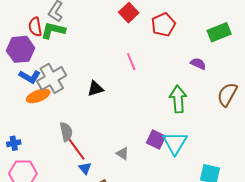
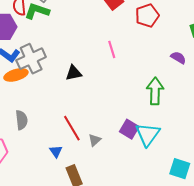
gray semicircle: (66, 132) -> (22, 120), moved
red line: (76, 148) -> (72, 128), moved
gray triangle: (122, 153) -> (95, 140), turned 40

